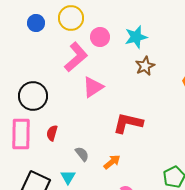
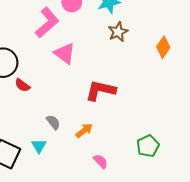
pink triangle: (93, 87) -> (65, 53), turned -50
red semicircle: (52, 133) -> (22, 85), moved, turned -70

